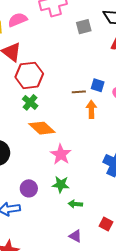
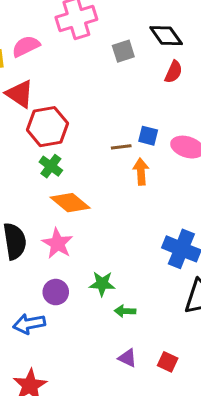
pink star: (61, 154) -> (57, 243), moved
red square: (106, 224) -> (168, 362), moved

